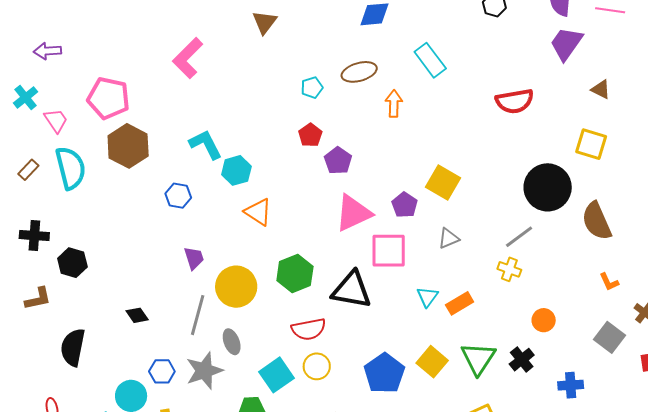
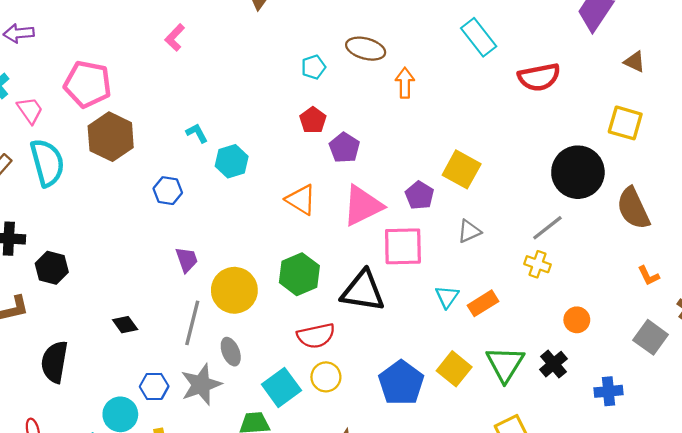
pink L-shape: (188, 58) -> (175, 38), size x0.6
cyan rectangle: (430, 60) -> (479, 37), moved
brown ellipse: (359, 72) -> (366, 49), turned 32
cyan L-shape: (206, 144) -> (197, 133), size x0.6
orange triangle: (258, 212) -> (301, 200), moved

